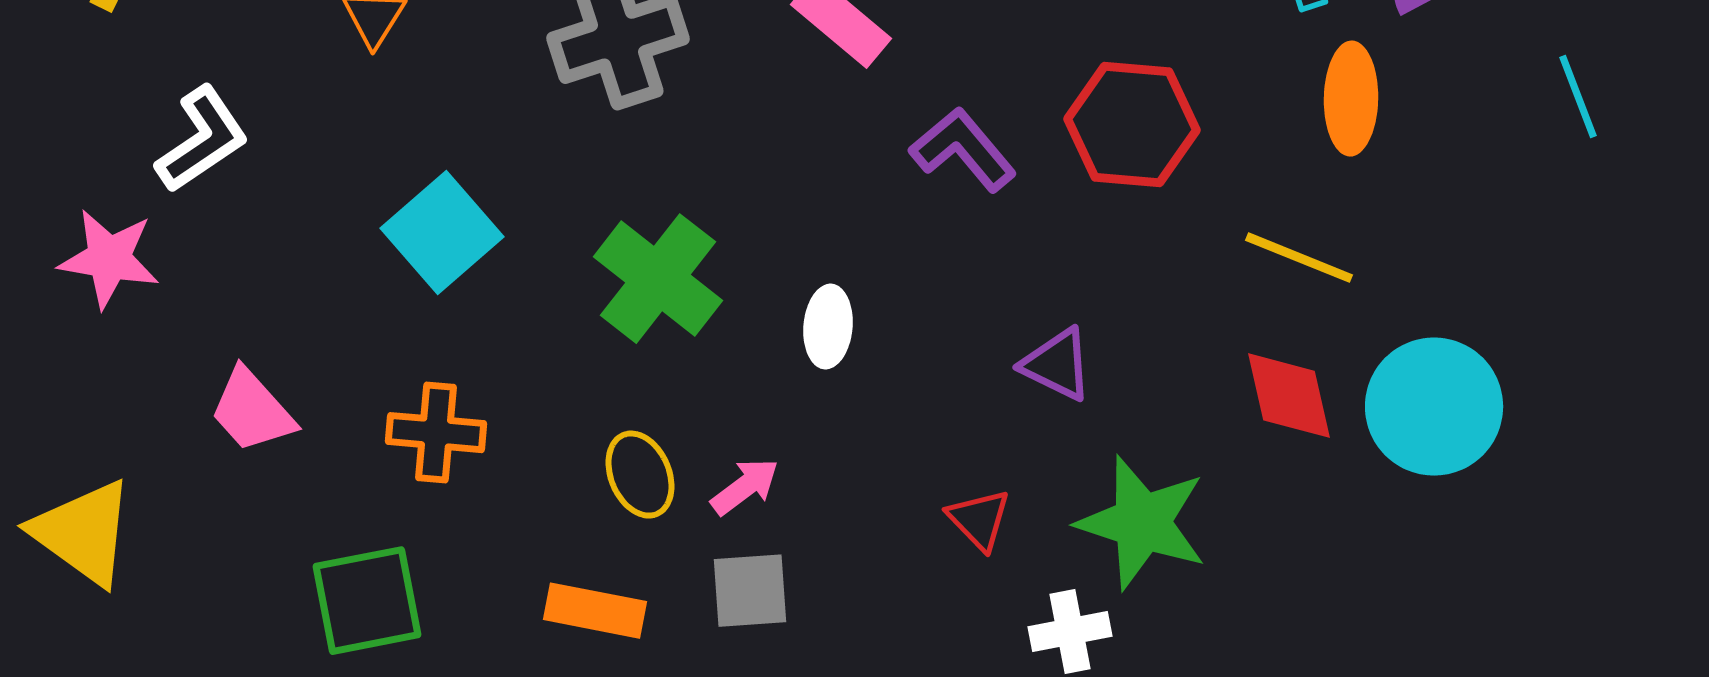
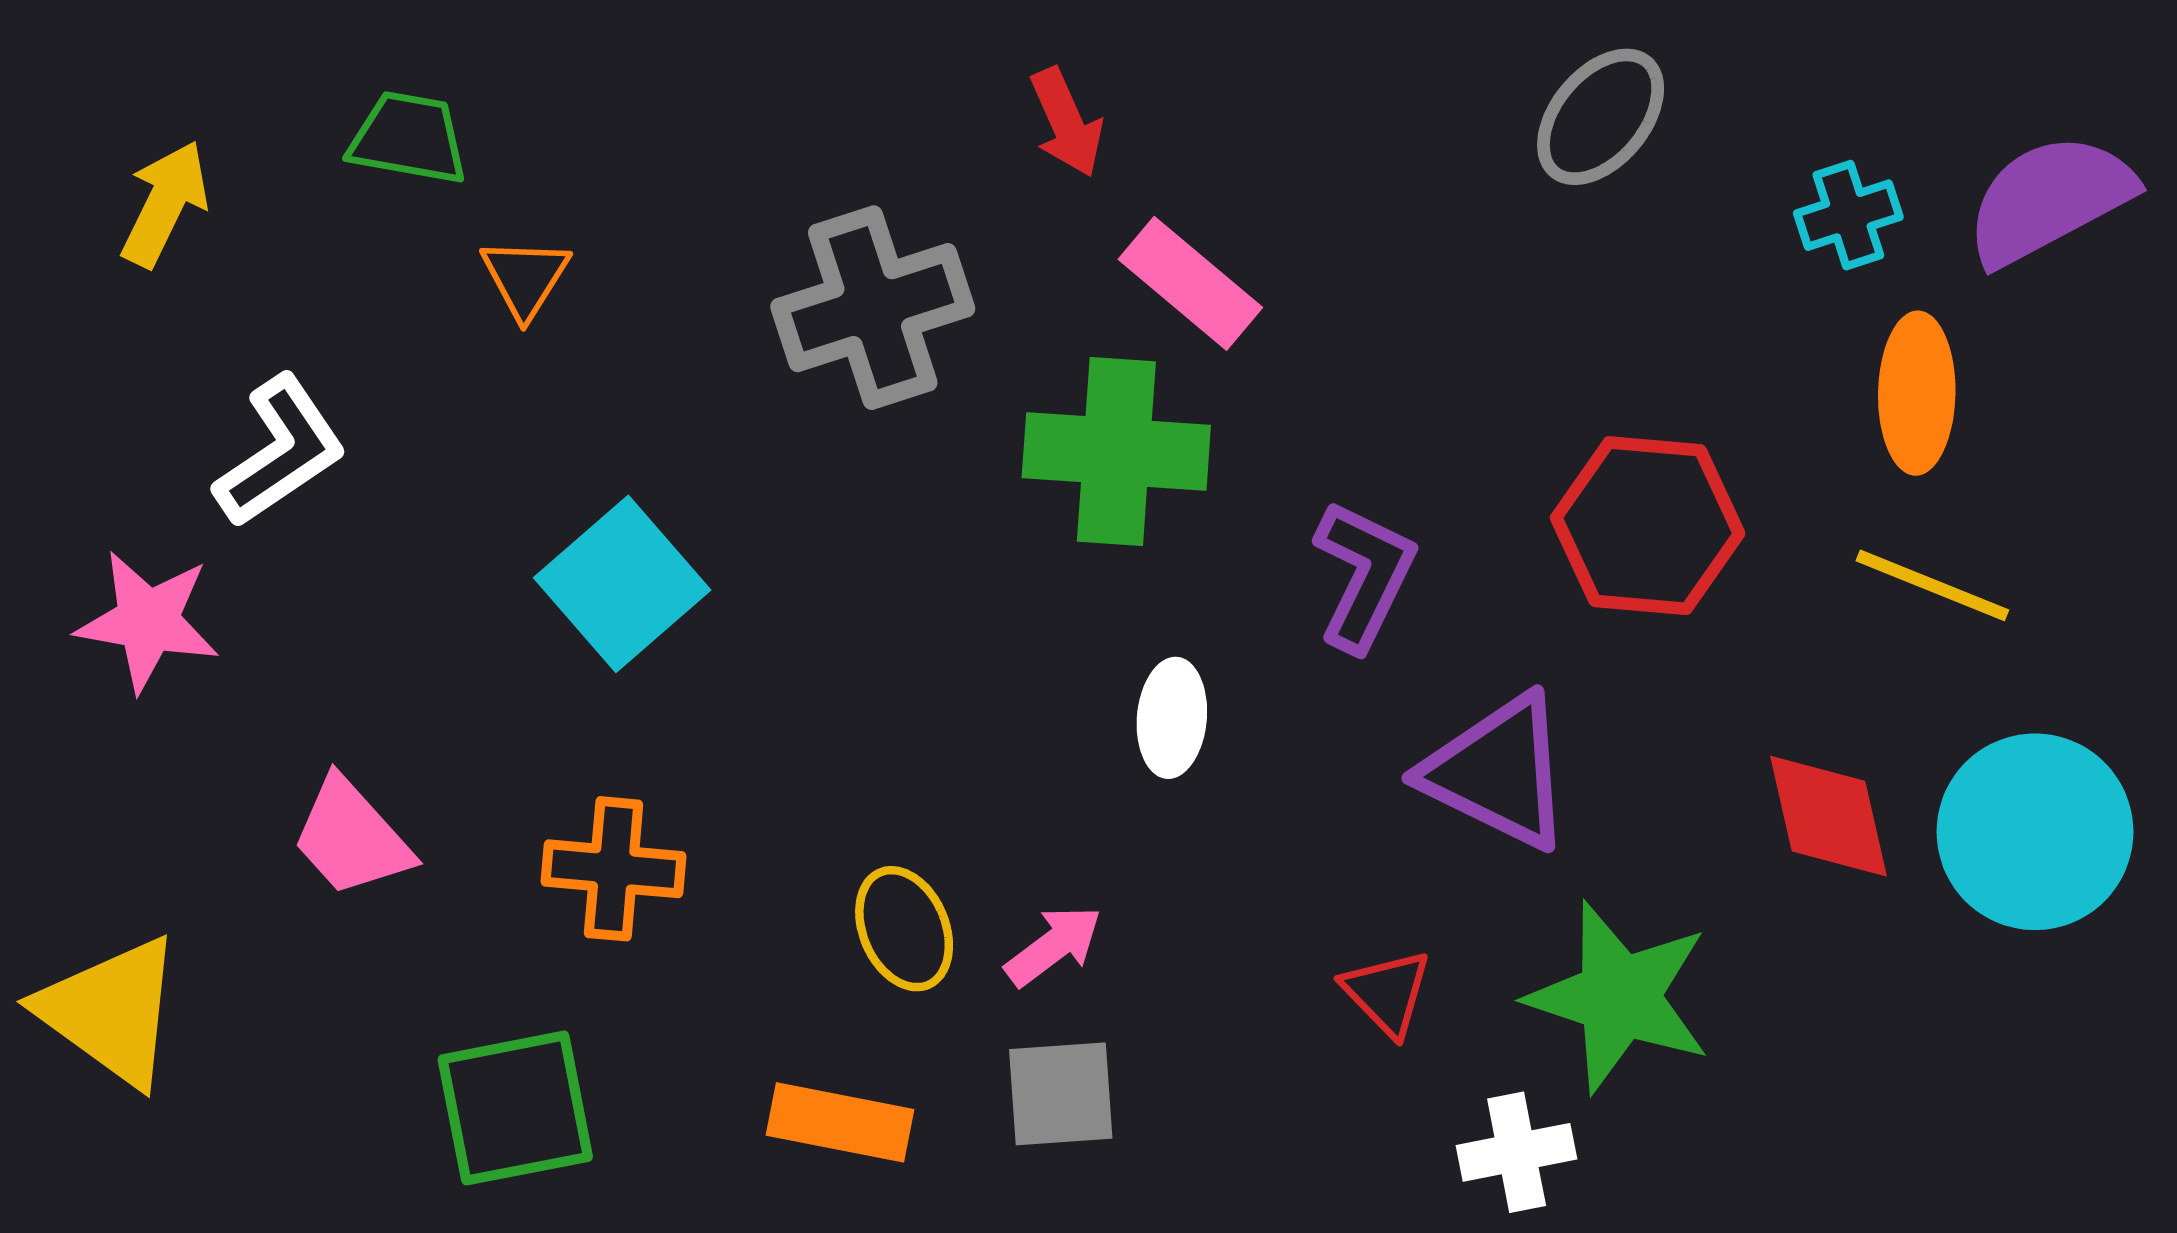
red hexagon: (1132, 125) -> (1648, 526), moved
purple L-shape: (963, 150) -> (1364, 575), moved, turned 66
yellow line: (1299, 258) -> (1932, 585), moved
green cross: (658, 279) -> (1116, 452), moved, turned -34
purple triangle: (1057, 365) -> (1498, 772), size x1.5

